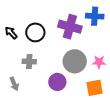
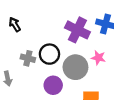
black circle: (35, 32) -> (49, 54), moved
pink star: (99, 62) -> (98, 58), moved

